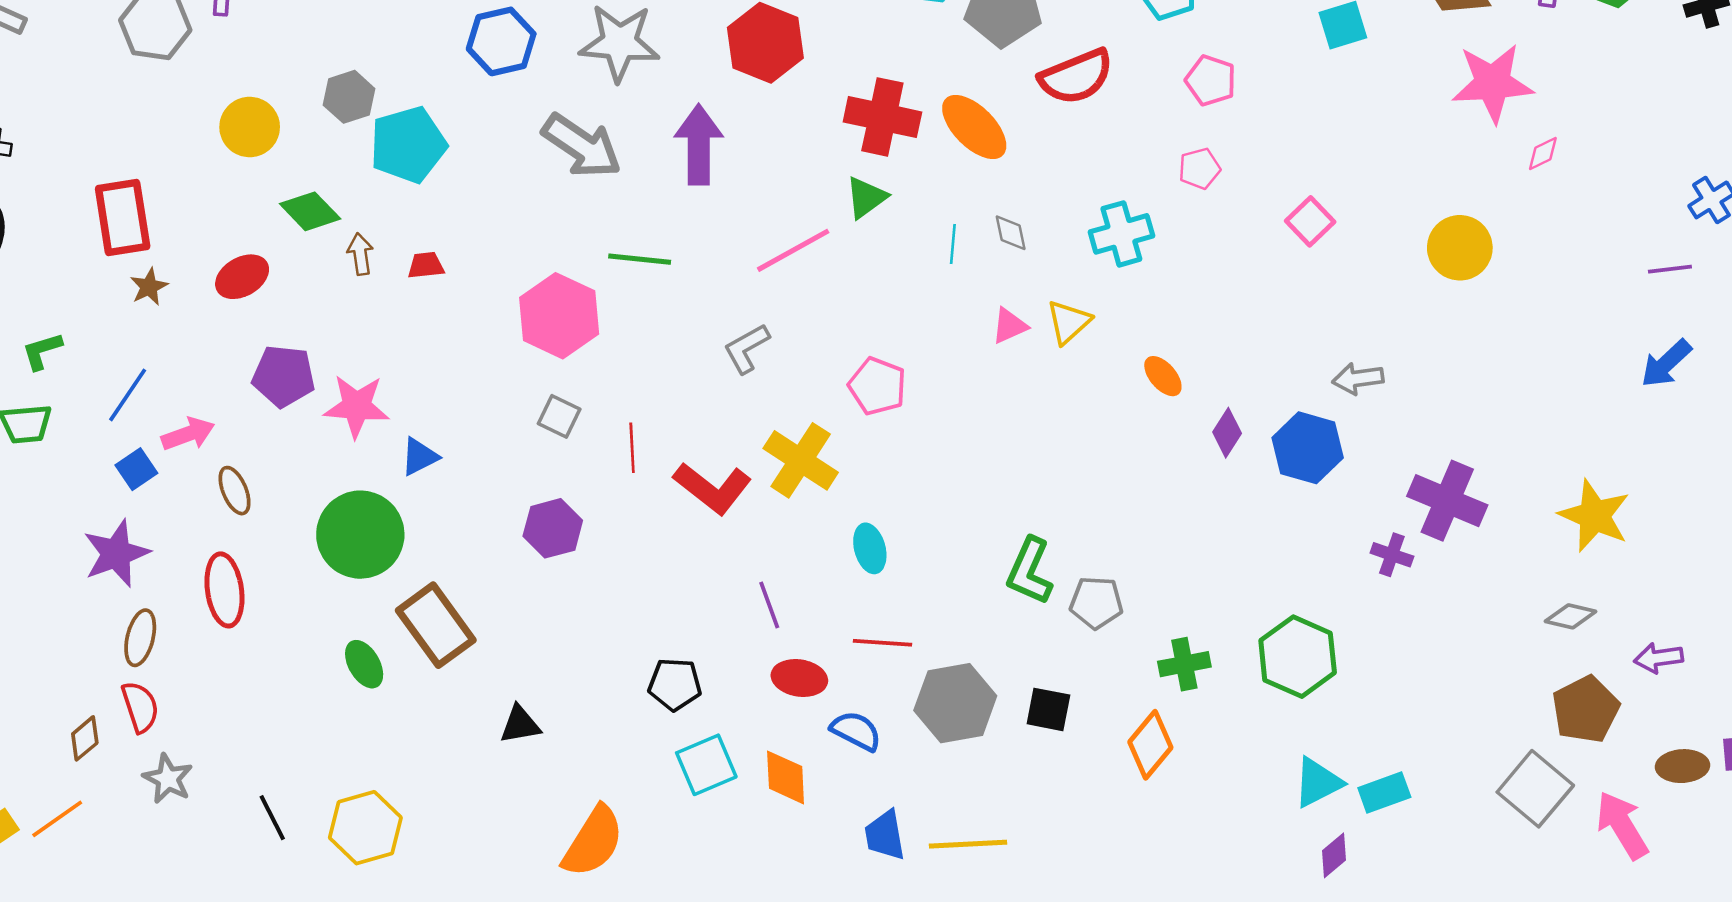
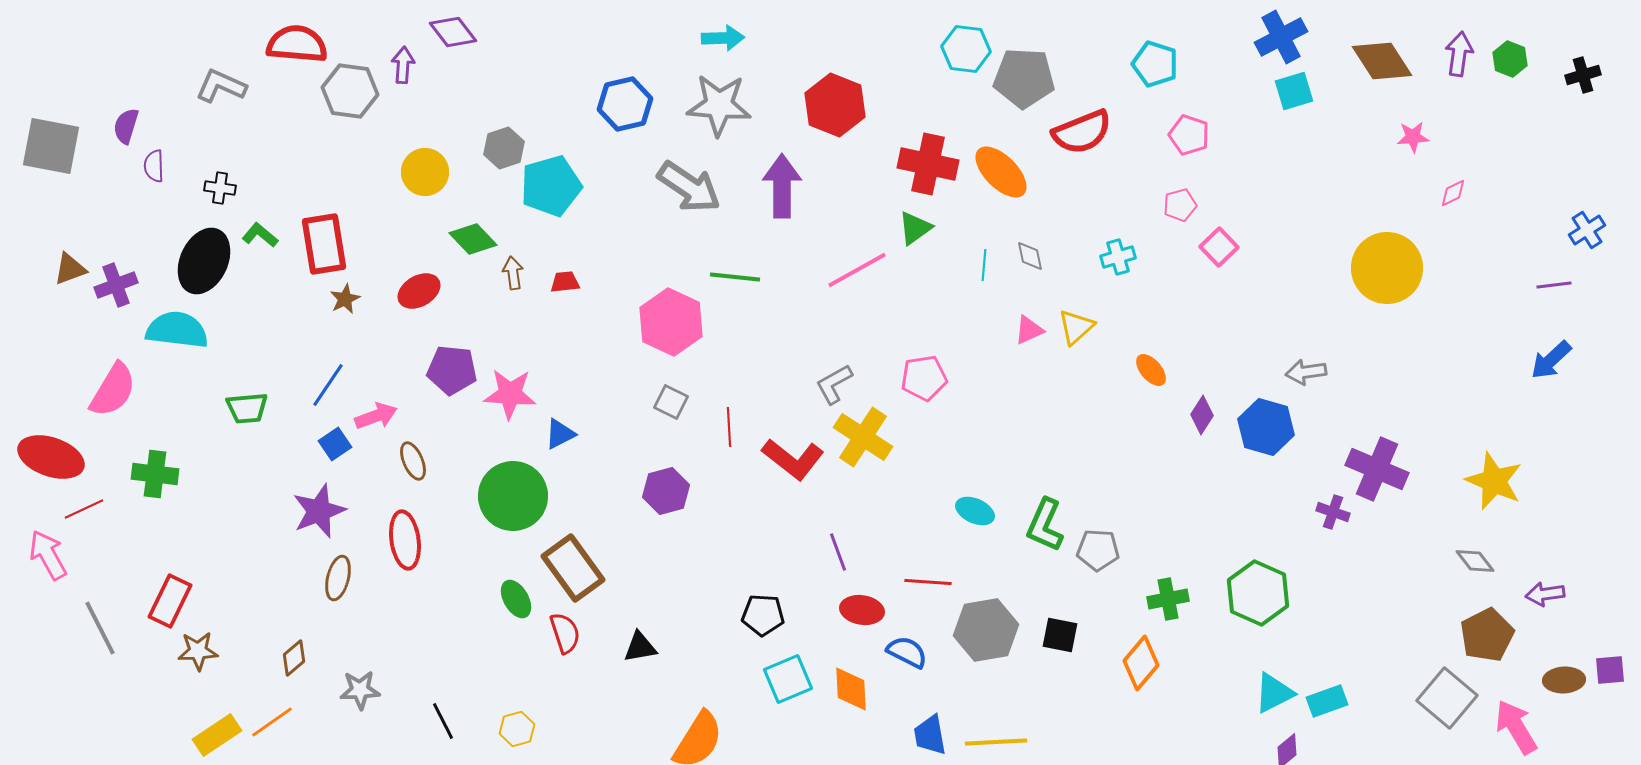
pink star: (1493, 83) -> (1413, 137), size x0.5
pink square: (1310, 221) -> (1219, 247), moved
cyan cross: (1121, 234) -> (1118, 257), size x0.7
yellow circle: (1460, 248) -> (1387, 268), size x1.4
gray L-shape: (747, 348) -> (834, 384), moved
green L-shape: (42, 351) -> (260, 235), moved, turned 57
pink pentagon: (877, 386) -> (924, 378), turned -30
cyan ellipse: (870, 548) -> (975, 511), moved, turned -51
gray diamond: (1571, 616) -> (1475, 561), turned 39
red semicircle: (140, 707) -> (565, 633), moved
gray star: (168, 779) -> (360, 690), turned -30
yellow hexagon: (365, 828) -> (517, 729), size x0.6

